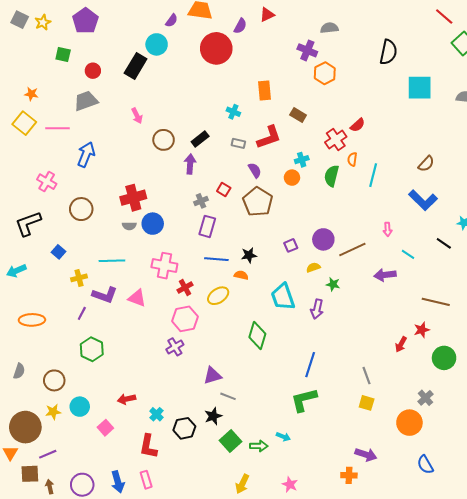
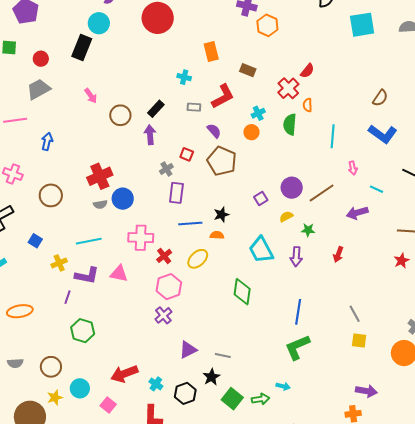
blue arrow: (86, 155) -> (47, 142), size x0.7
cyan line: (373, 175) -> (333, 136), moved
red arrow: (401, 344) -> (338, 254), moved
gray semicircle: (19, 371) -> (15, 363), turned 77
purple triangle: (212, 376) -> (188, 350), moved
red arrow: (127, 399) -> (124, 374), size x1.5

